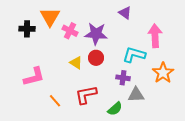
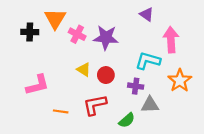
purple triangle: (125, 13) -> (147, 14), moved
red circle: (96, 58) -> (106, 75), moved
orange line: (55, 101) -> (61, 111), turned -40

